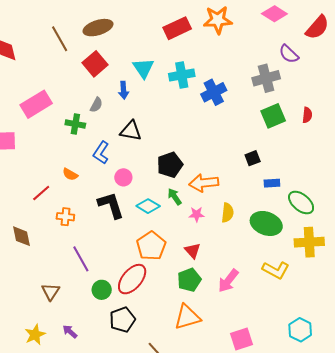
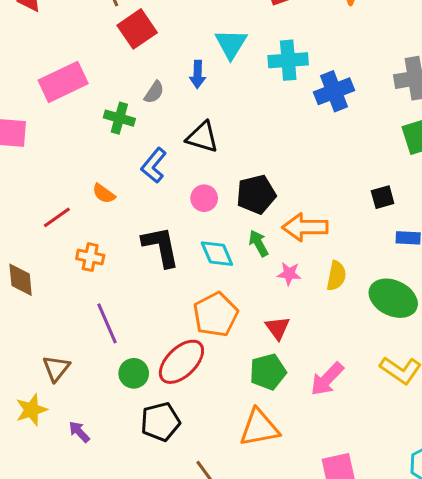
red square: (95, 64) -> (137, 29), moved
pink circle: (123, 177) -> (204, 198), moved
cyan diamond: (148, 206) -> (217, 254), turned 30
yellow star: (35, 335) -> (31, 410), moved

